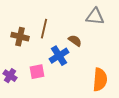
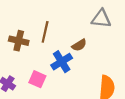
brown semicircle: (75, 41) -> (79, 45), turned 112
pink square: (37, 72) -> (37, 79), turned 35

